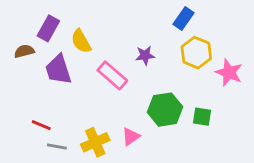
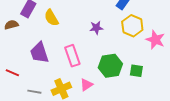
purple trapezoid: (58, 70) -> (39, 53), moved
pink rectangle: (112, 75) -> (72, 56), moved, turned 30
red line: (41, 125) -> (12, 73), moved

